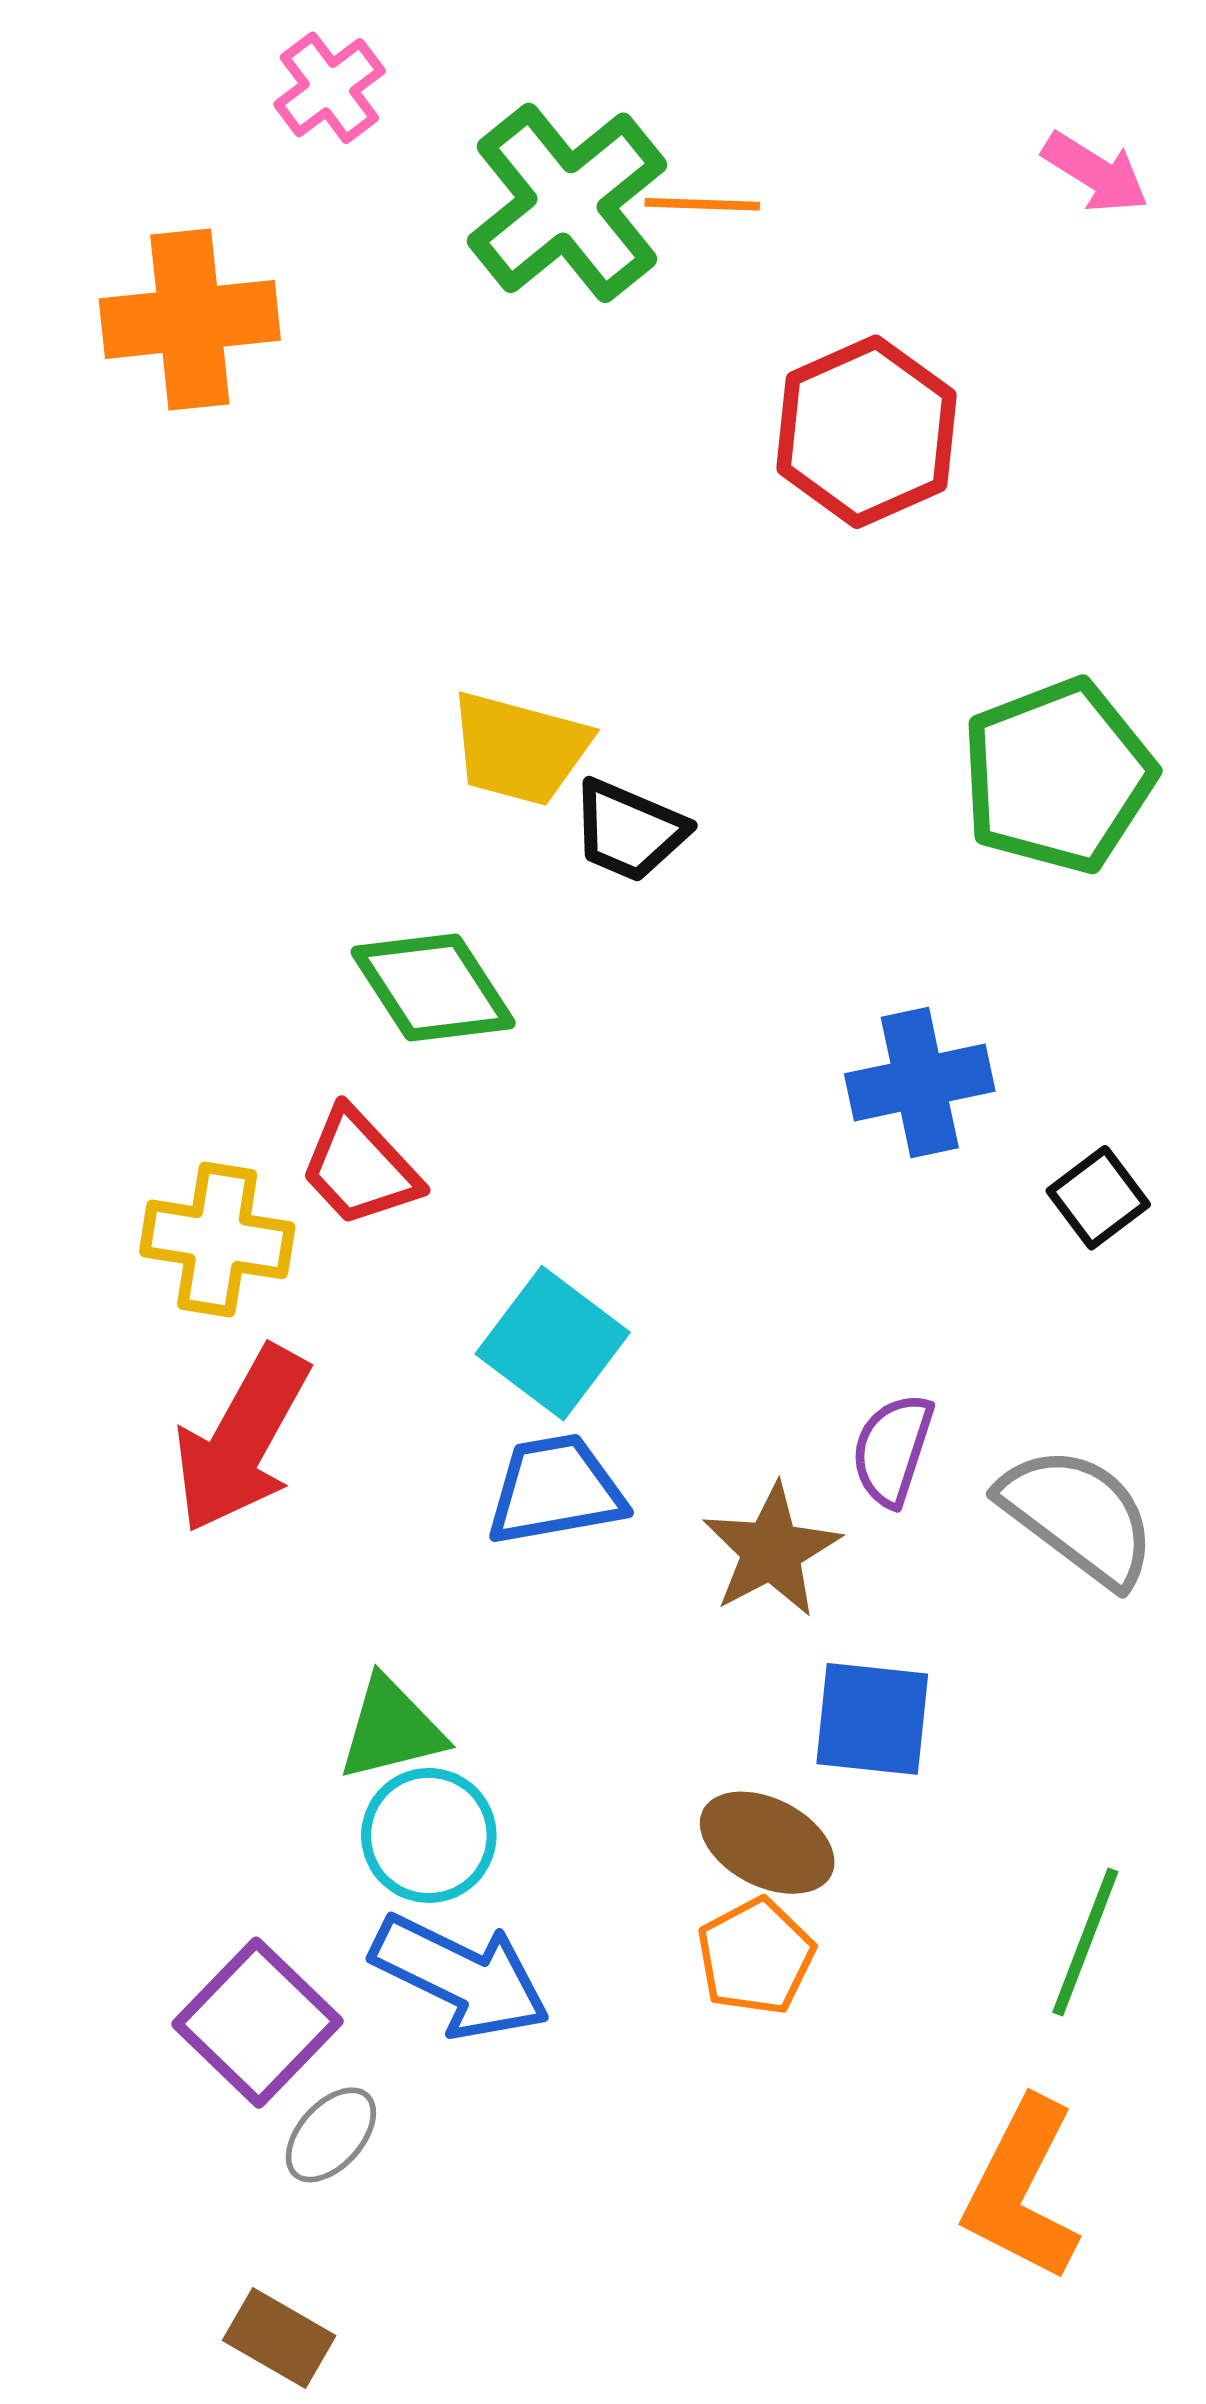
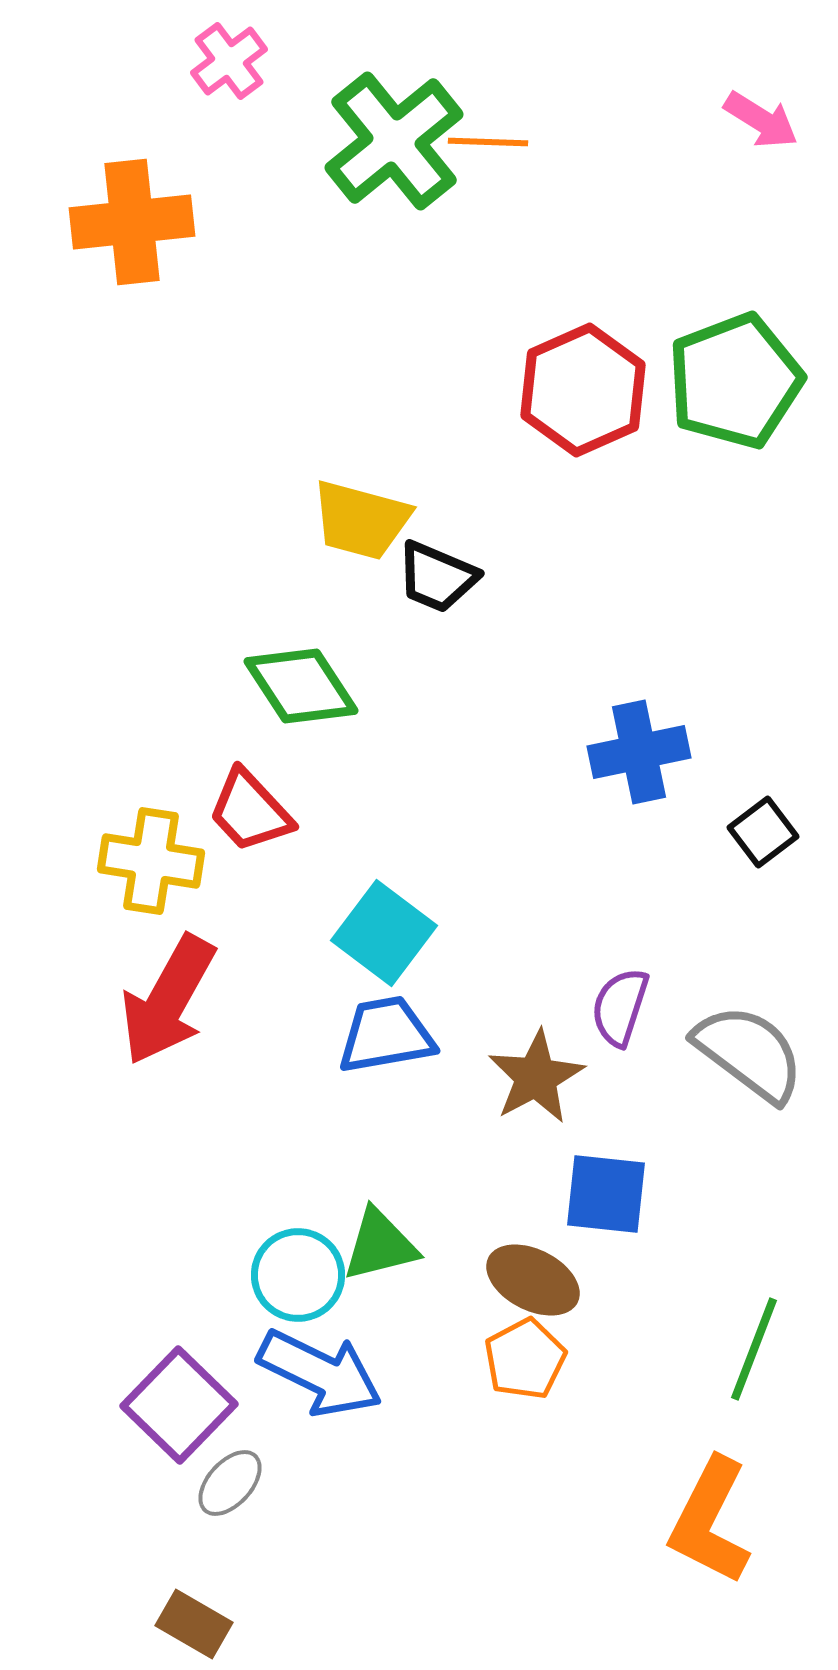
red hexagon: (866, 432) -> (583, 390), moved
green pentagon: (1058, 776) -> (735, 381), moved
green triangle: (391, 1729) -> (380, 1245), moved

